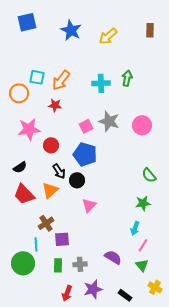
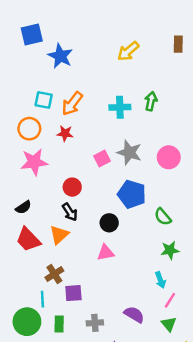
blue star: (71, 30) -> (60, 56), moved
orange circle: (19, 93) -> (29, 129), moved
red circle: (51, 145) -> (72, 187), moved
blue pentagon: (85, 154) -> (132, 194), moved
green semicircle: (149, 175) -> (163, 217), moved
black circle: (77, 180) -> (109, 223), moved
pink triangle: (89, 205) -> (106, 253), turned 35
cyan arrow: (135, 228) -> (160, 280), turned -40
green rectangle: (58, 265) -> (59, 324), moved

